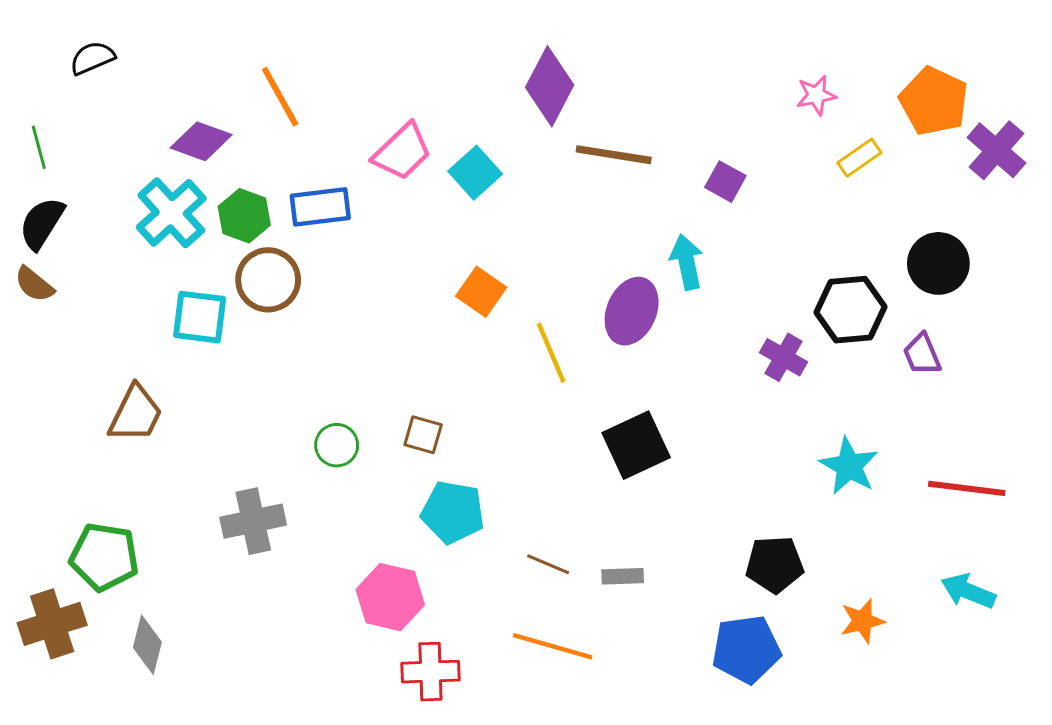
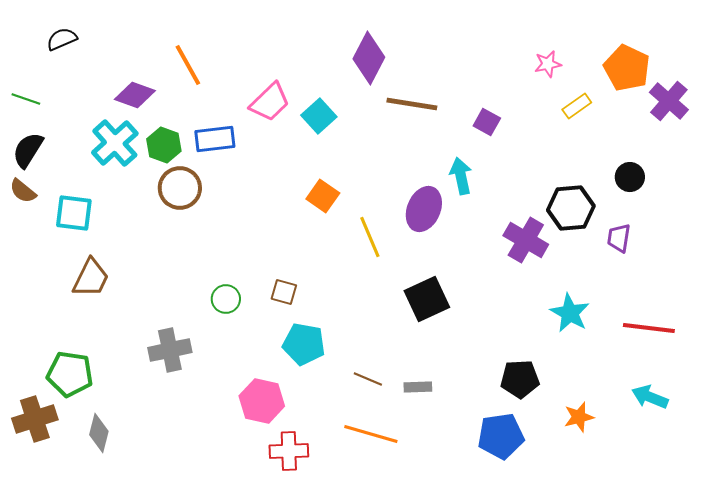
green line: (39, 147) -> (26, 99), turned -56
black circle: (938, 263) -> (630, 177), size x0.7
cyan square: (200, 317) -> (74, 213), moved
purple trapezoid: (922, 354) -> (619, 238), turned 32
purple cross: (783, 357) -> (526, 240), size x1.4

